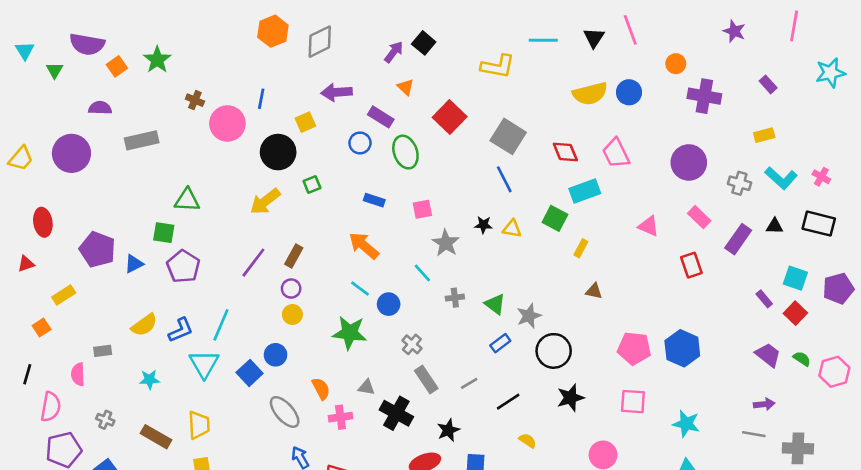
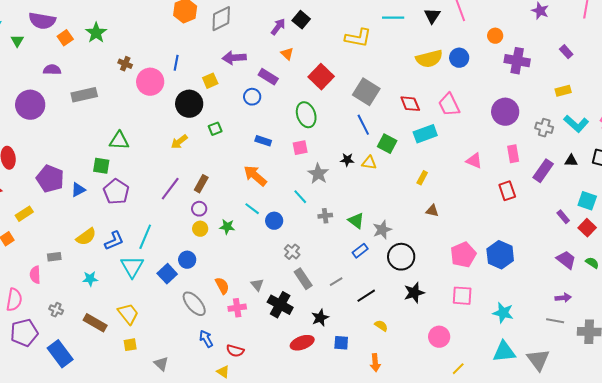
green ellipse: (405, 152) -> (306, 115), moved
yellow arrow: (265, 201) -> (179, 142), size x0.7
pink rectangle: (699, 217) -> (513, 154), turned 36
green square: (555, 218) -> (387, 144), moved
green star: (350, 333) -> (227, 227), moved, size x0.6
pink pentagon: (634, 348) -> (463, 255), turned -30
gray triangle: (366, 387) -> (257, 285), turned 40
yellow trapezoid: (199, 425) -> (128, 314), turned -35

